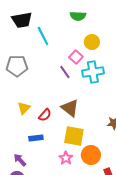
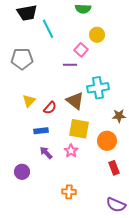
purple line: (65, 72) -> (70, 65), turned -56
cyan cross: (93, 72) -> (98, 88), moved
orange circle: (91, 155) -> (107, 141), moved
purple arrow: (20, 160) -> (46, 153), moved

